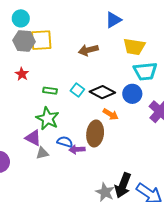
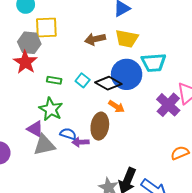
gray hexagon: (24, 41) -> (29, 43), moved
yellow trapezoid: (134, 47) -> (127, 39), moved
red star: (22, 74) -> (25, 62), size x1.6
blue circle: (132, 94) -> (127, 74), moved, size x1.5
gray triangle: (42, 153) -> (44, 145), size x1.6

